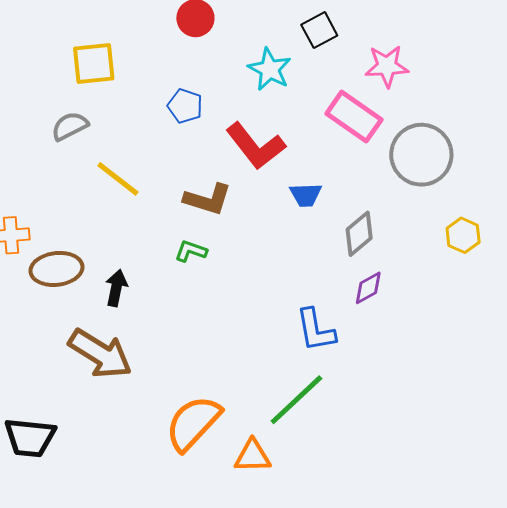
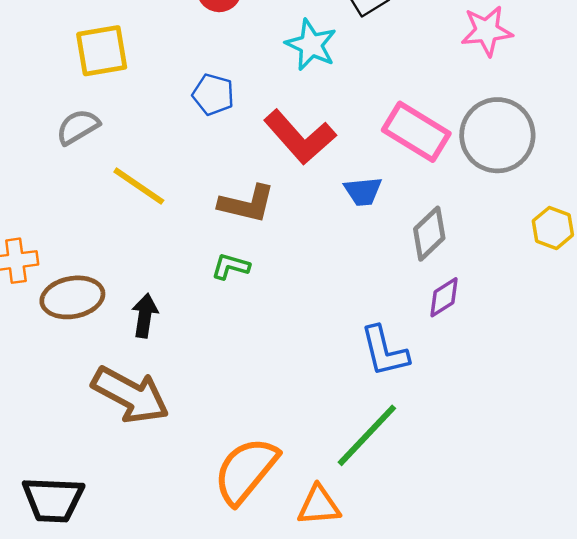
pink star: (387, 66) -> (487, 31), moved
pink rectangle: (354, 117) -> (416, 132), moved

